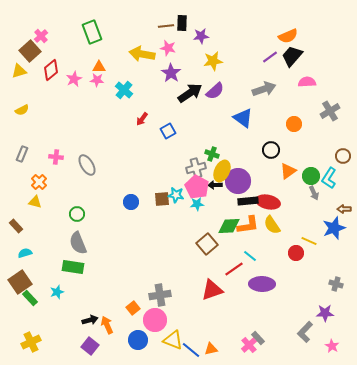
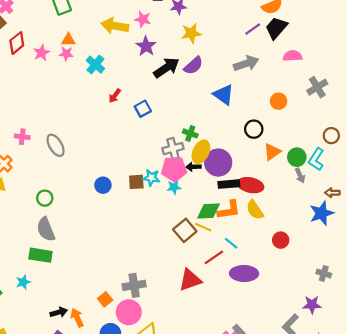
pink pentagon: (197, 187) -> (174, 169), turned -30
yellow line: (309, 241) -> (203, 227), moved

